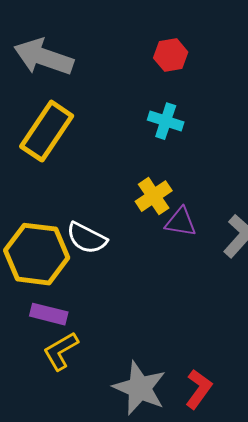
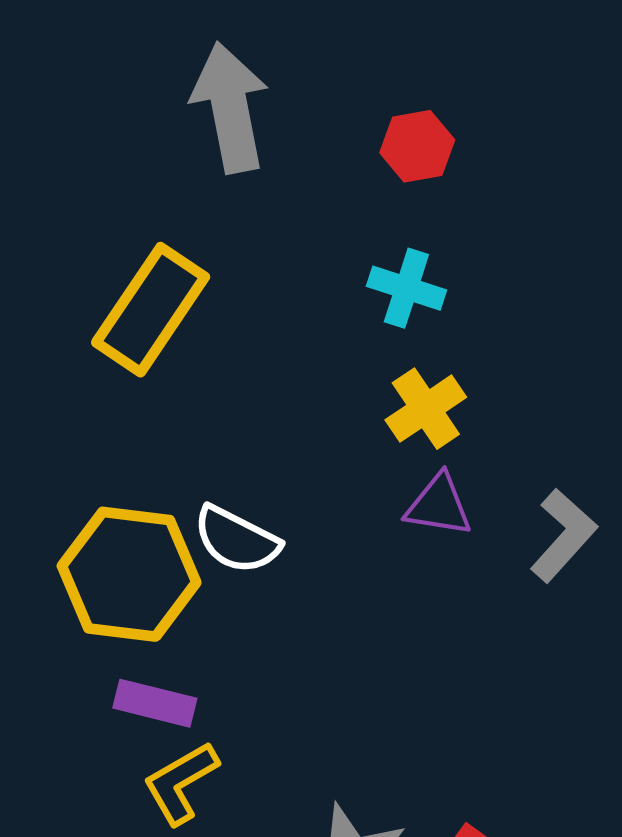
gray arrow: (44, 57) -> (230, 108), moved, turned 60
yellow cross: (154, 196) -> (426, 409), moved

